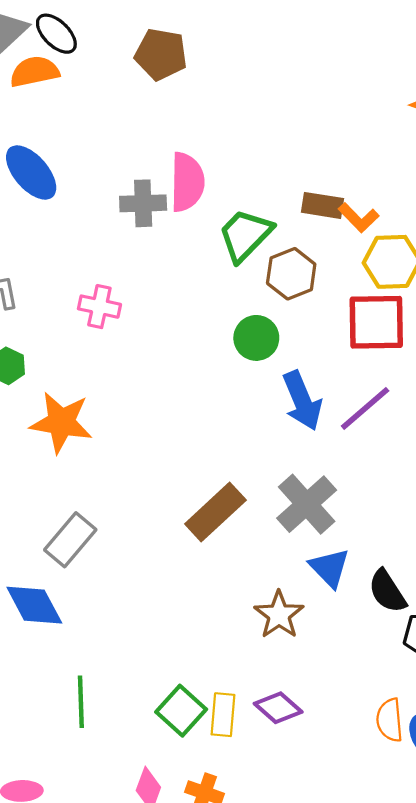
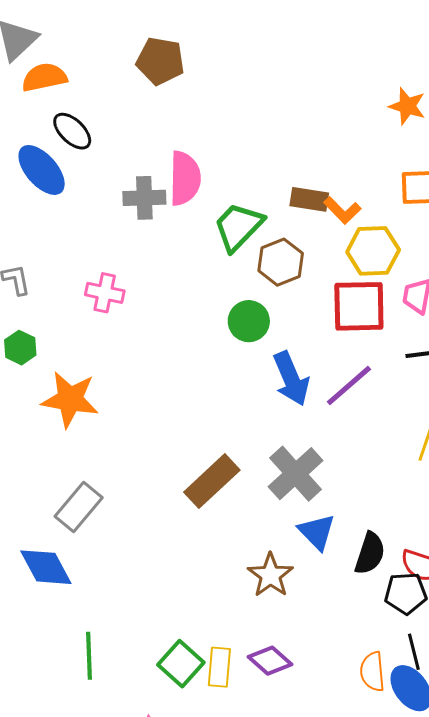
black ellipse: (56, 34) -> (72, 131), moved
black semicircle: (387, 591) -> (370, 553), turned -129

